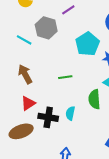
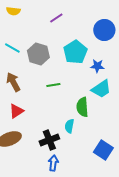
gray hexagon: (46, 28) -> (38, 54), moved
cyan semicircle: (70, 113) -> (69, 126), moved
black cross: (48, 117) -> (49, 140), moved, turned -30

